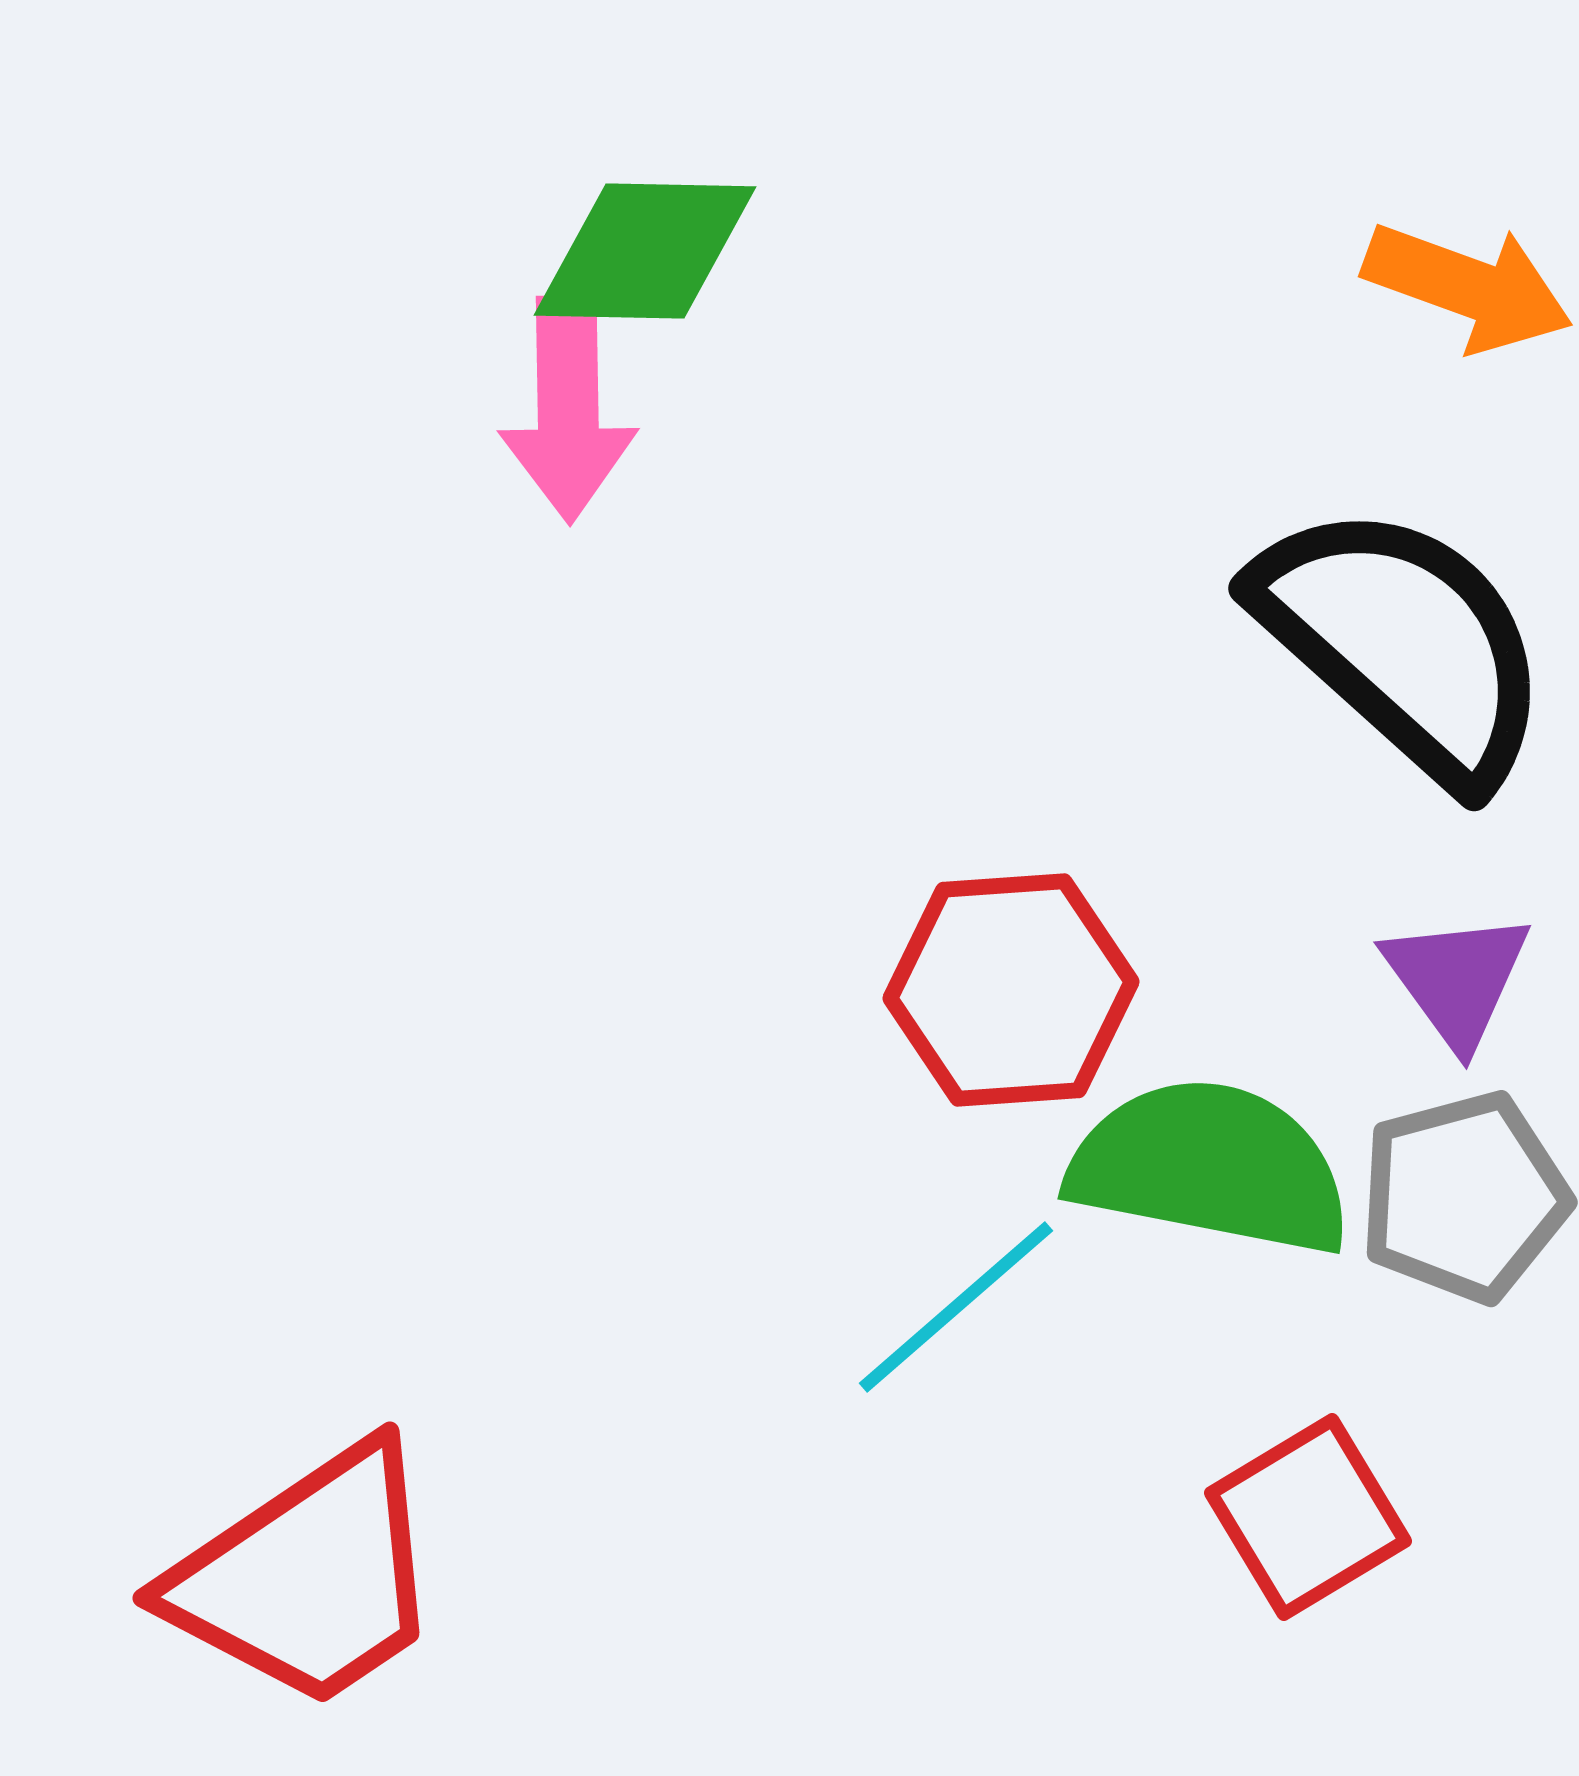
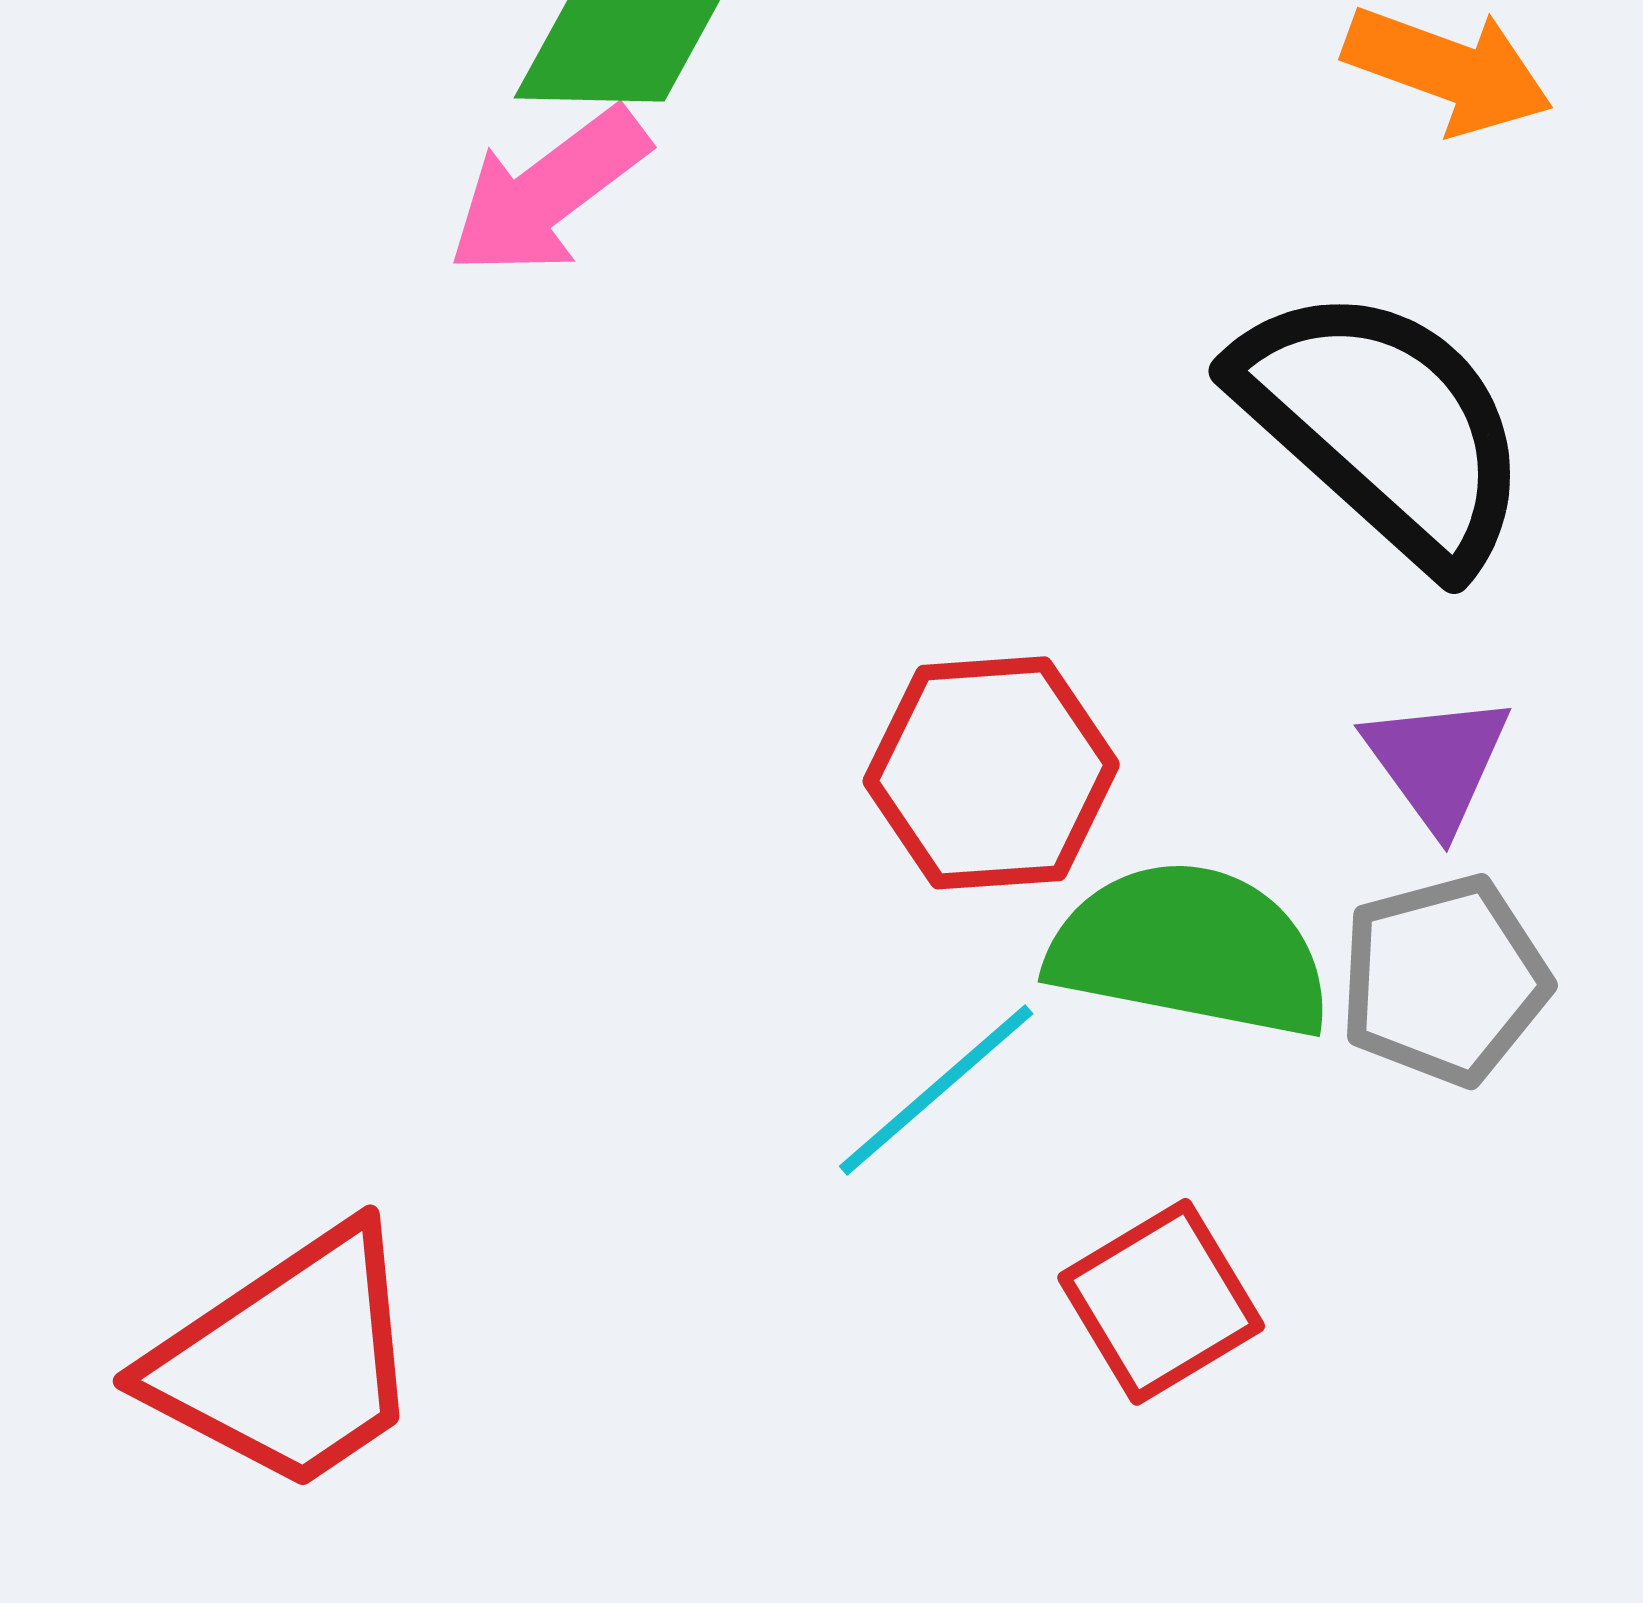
pink arrow: (568, 409) -> (548, 192), turned 54
red square: (1308, 1517) -> (1161, 1302), moved

